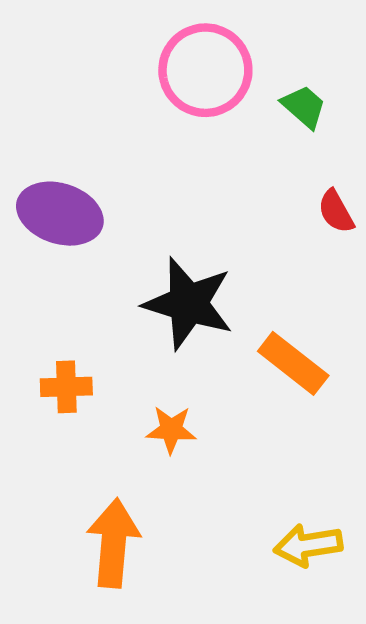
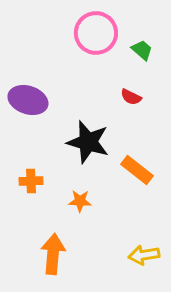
red semicircle: (336, 211) -> (131, 97), moved, turned -35

